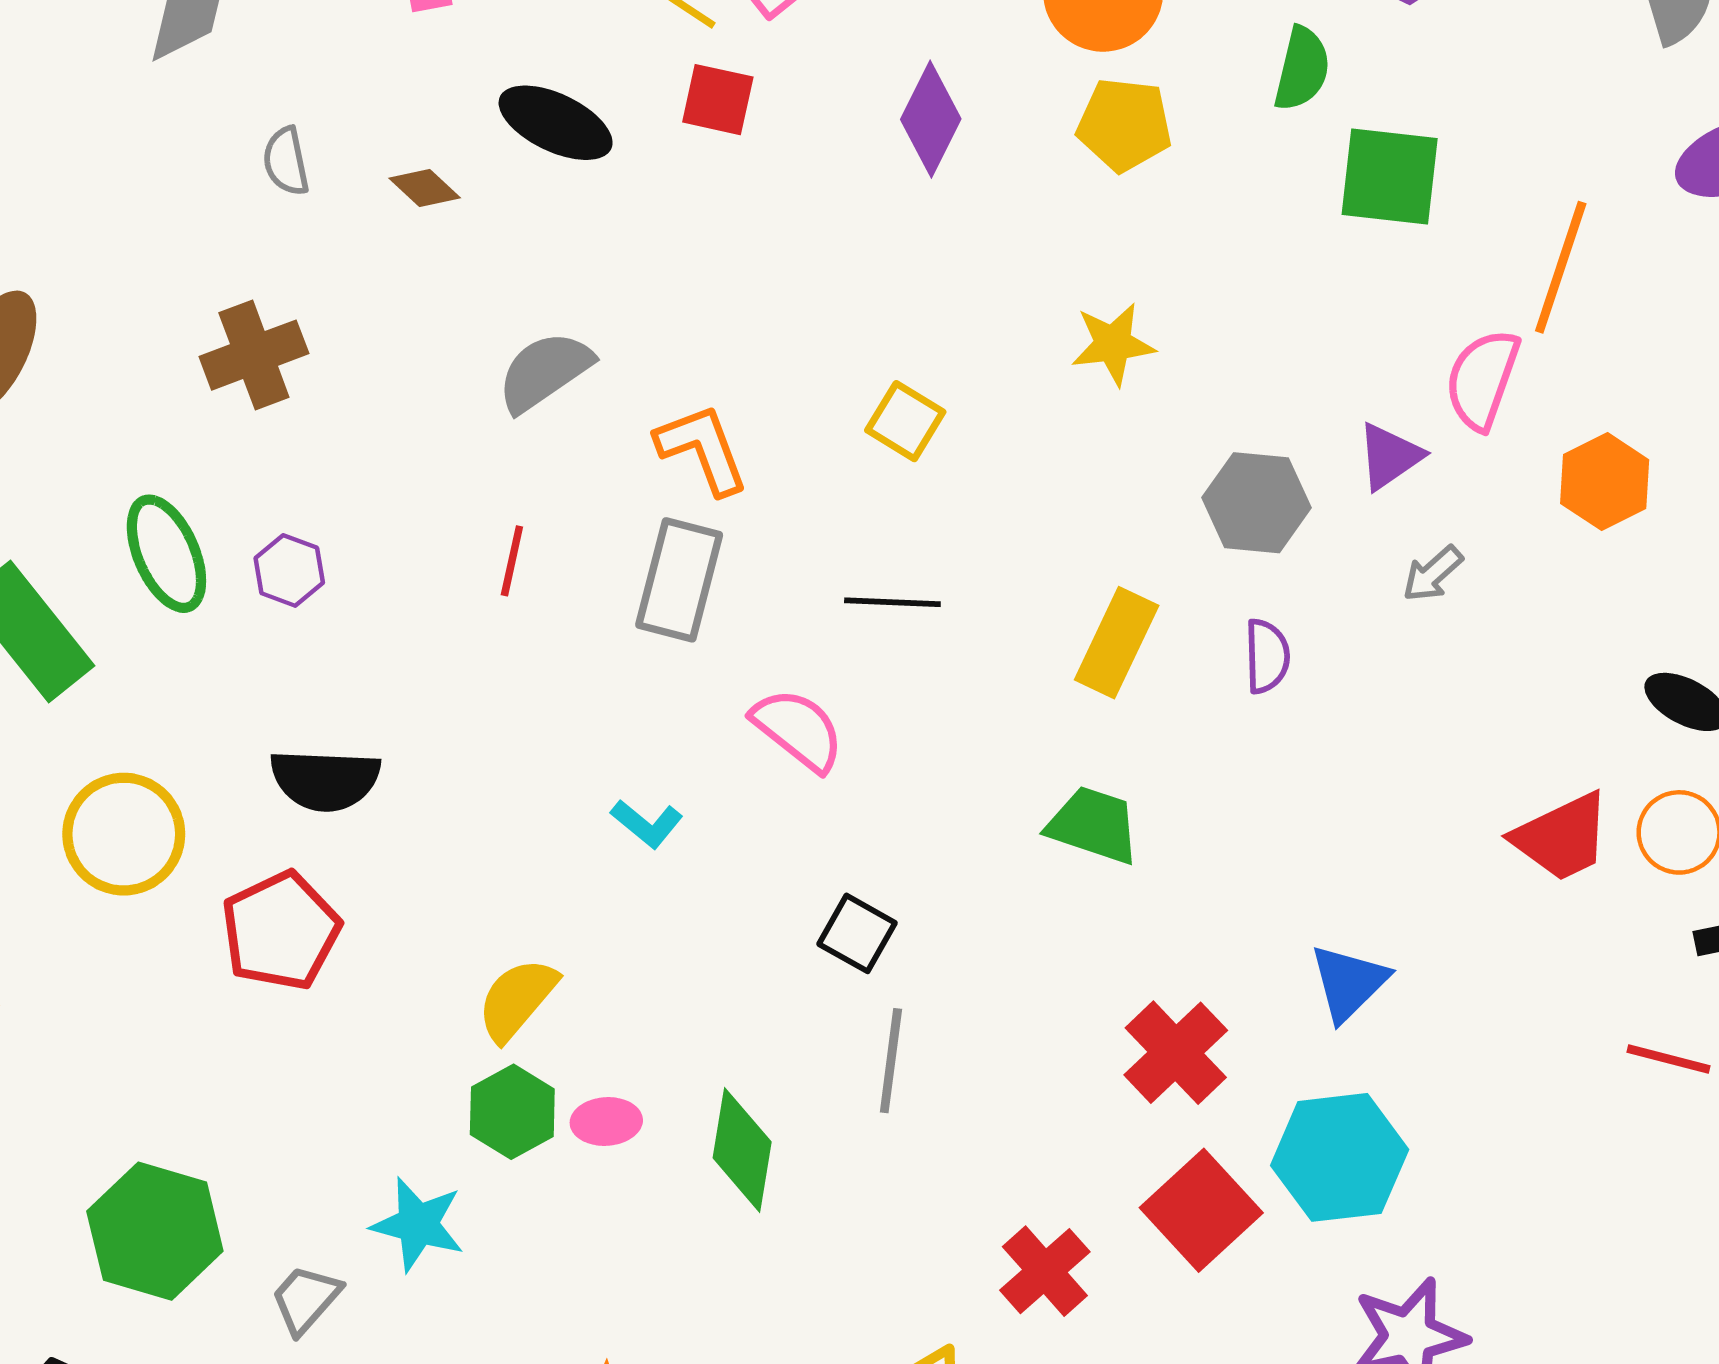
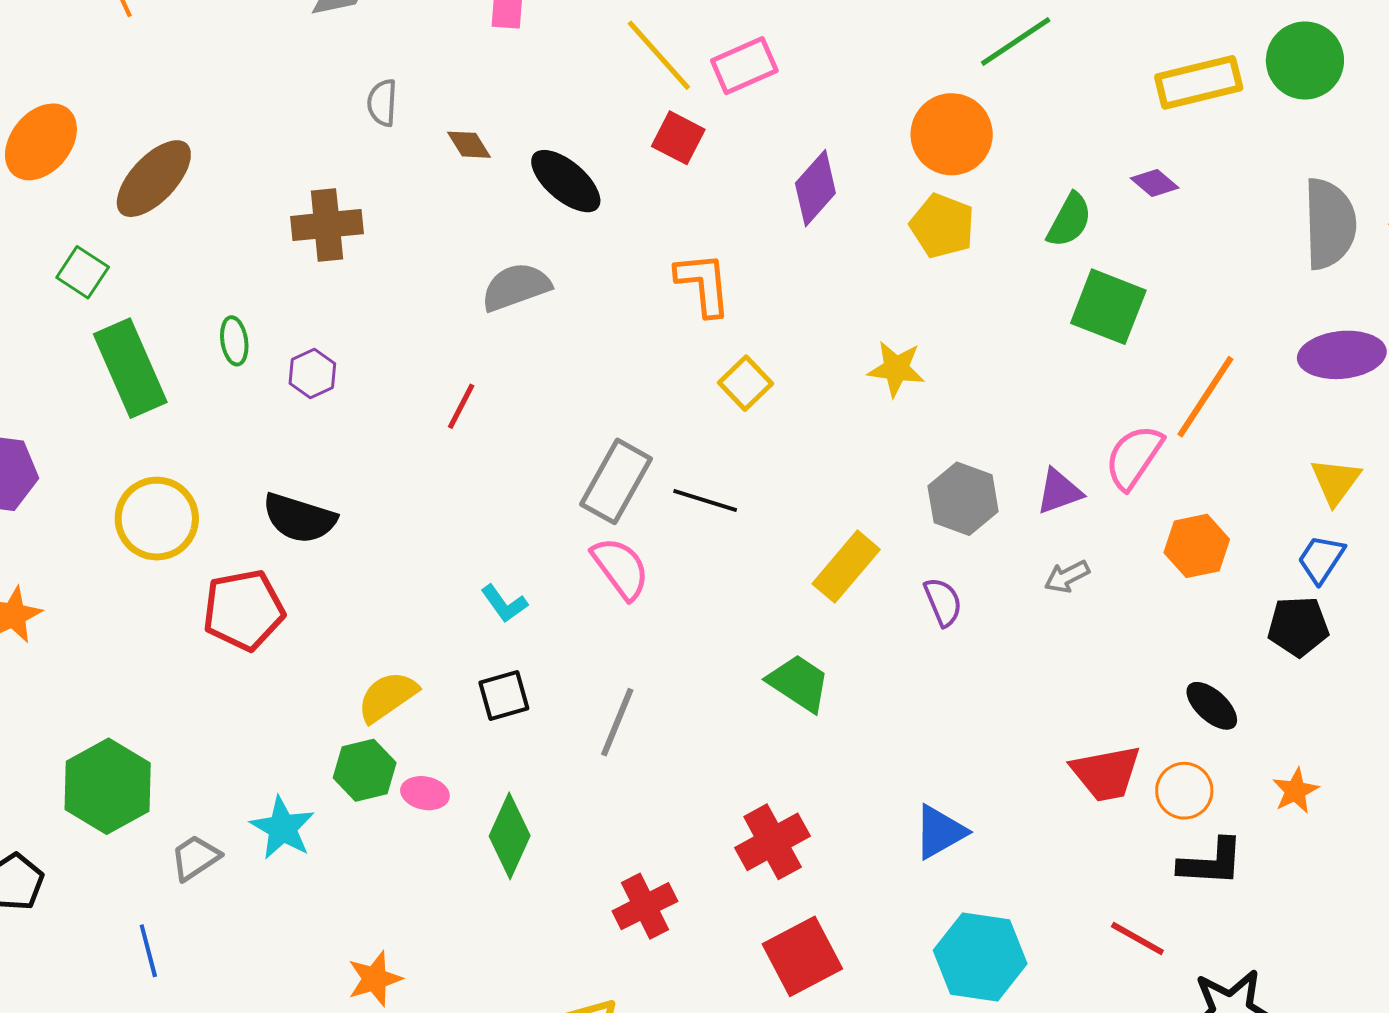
black ellipse: (556, 123) -> (566, 181), moved
orange L-shape: (702, 449) -> (703, 284), moved
green ellipse: (166, 554) -> (234, 341), size x0.6
gray rectangle: (679, 580) -> (616, 481), moved
purple semicircle: (1267, 656) -> (943, 602), turned -36
black square: (857, 933) -> (504, 696), moved, turned 30
red cross: (1176, 1053) -> (773, 842), moved
gray line: (891, 1061) -> (617, 722), moved
cyan hexagon: (1340, 1157) -> (980, 957), moved
red cross: (1045, 1271) -> (645, 906), moved

